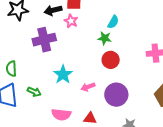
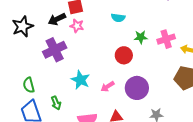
cyan semicircle: (113, 22) -> (118, 18), turned 80
green star: (105, 38) -> (141, 37), moved
green arrow: (34, 92) -> (56, 103), turned 56

